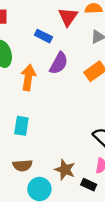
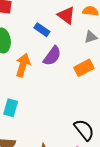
red triangle: (68, 17) -> (66, 15), turned -36

